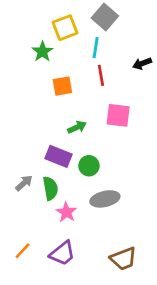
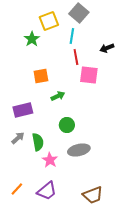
orange square: (62, 86) -> (41, 76), moved
pink square: (118, 115) -> (89, 75), moved
purple rectangle: (58, 156) -> (23, 110), moved, turned -36

